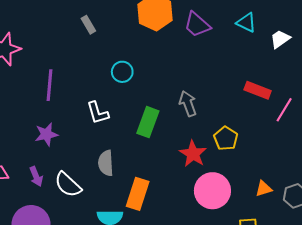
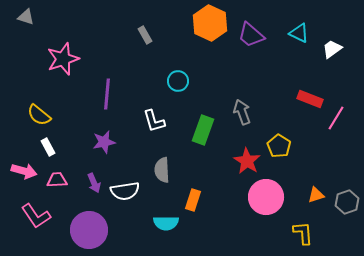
white semicircle: (68, 185) -> (125, 191), turned -52
orange rectangle: (138, 194) -> (193, 200), size x0.7

